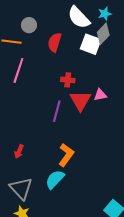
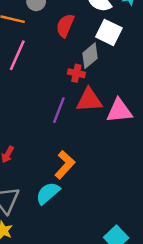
gray diamond: (103, 34) -> (90, 56), moved
pink triangle: (100, 95) -> (119, 111), moved, size x1.6
red triangle: (80, 101) -> (89, 100), turned 50

